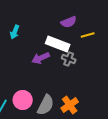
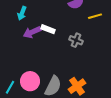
white rectangle: (58, 44) -> (48, 29), moved, size x0.6
purple arrow: (41, 58) -> (32, 32), moved

